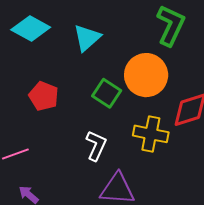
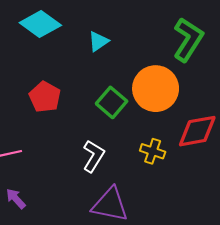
cyan triangle: (87, 38) -> (98, 41), size x0.7
yellow cross: (151, 134) -> (153, 151), size x0.7

